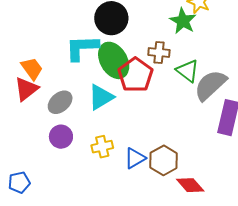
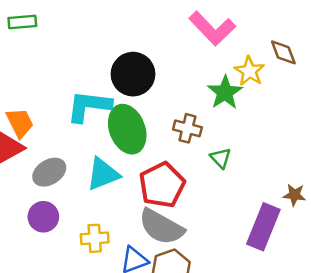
green triangle: (188, 71) -> (221, 158), size x0.7
red pentagon: (135, 75) -> (162, 185), moved
gray semicircle: (210, 85) -> (161, 227), moved, turned -117

